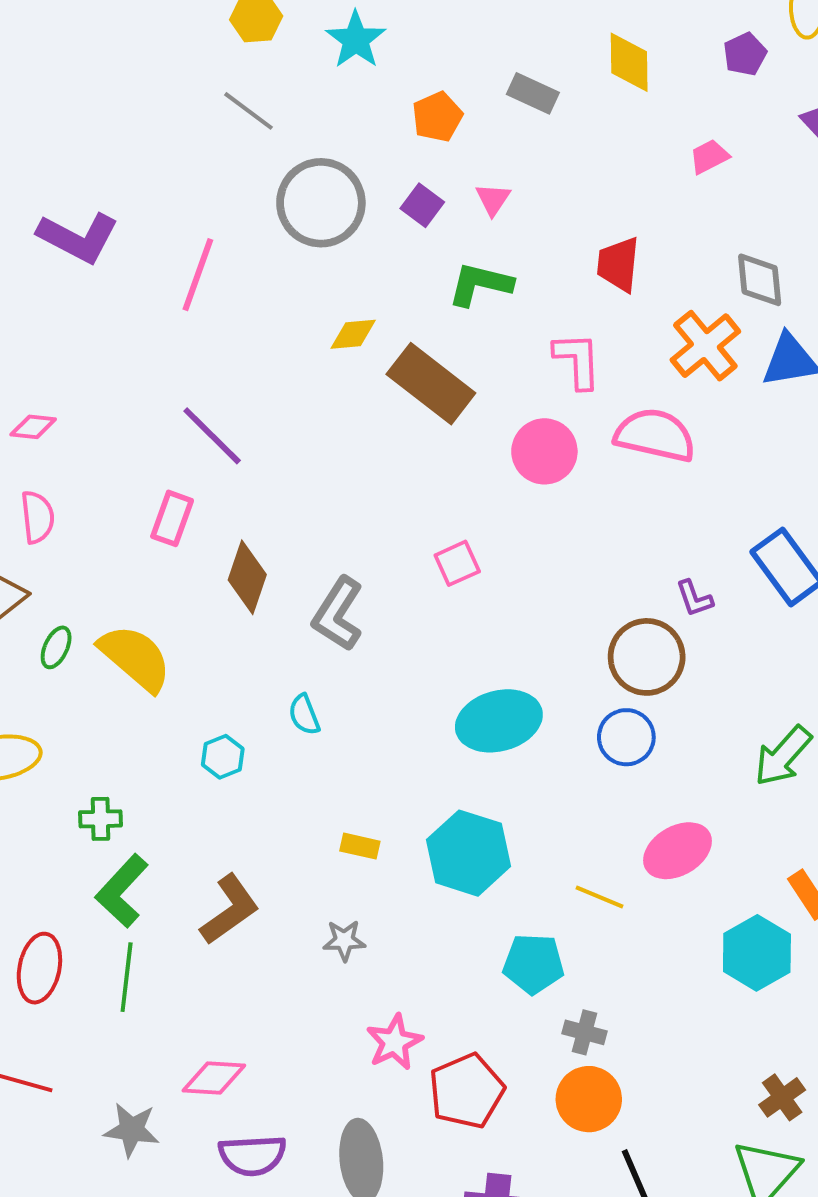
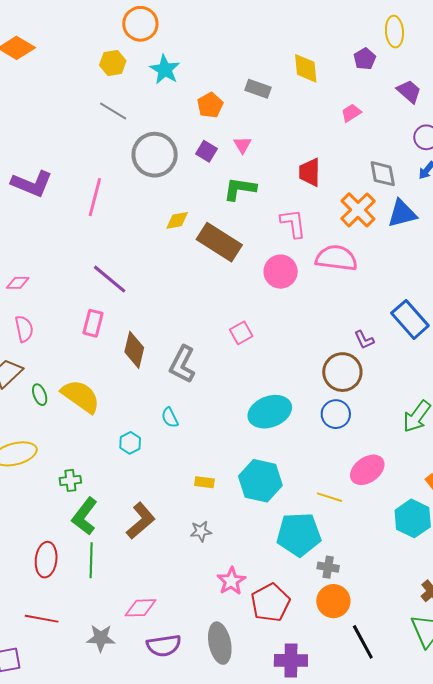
green ellipse: (56, 647) -> (40, 395), turned -40
cyan pentagon: (534, 964) -> (299, 534), size x1.4

